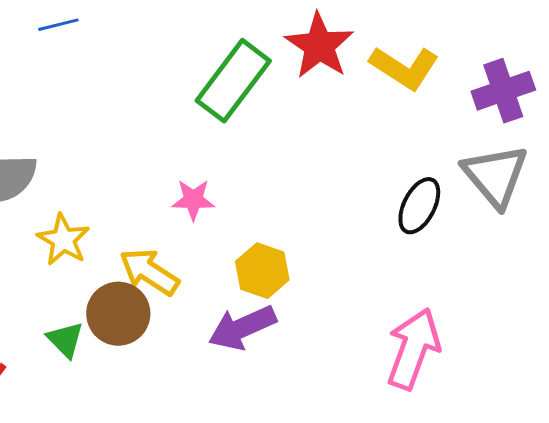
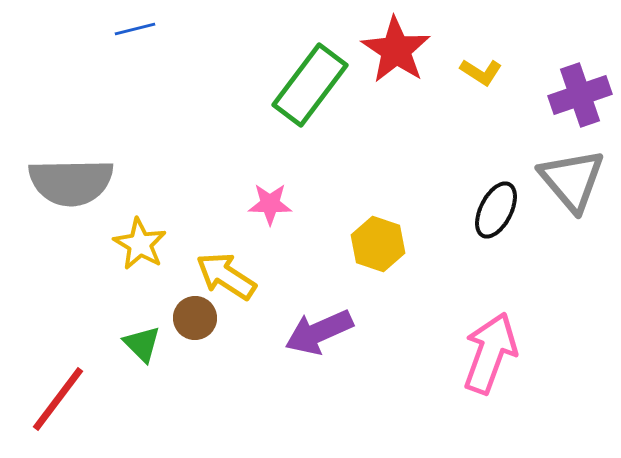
yellow L-shape: (404, 68) -> (481, 72), size x0.6
yellow hexagon: (262, 271) -> (378, 244), moved
brown circle: (118, 314) -> (195, 318), size x0.7

